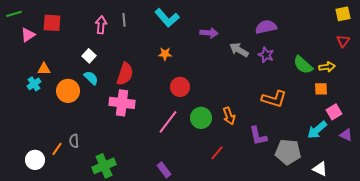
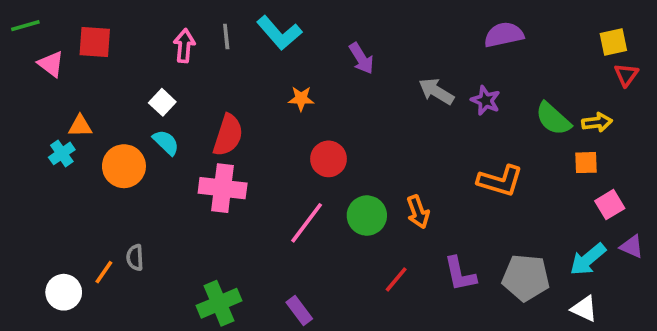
yellow square: (343, 14) -> (613, 42), moved
cyan L-shape: (167, 18) -> (279, 33), moved
purple semicircle: (266, 27) -> (504, 35), moved
purple arrow: (209, 33) -> (361, 58), moved, turned 54
pink triangle: (28, 35) -> (51, 64), turned -49
cyan arrow: (317, 130) -> (588, 259), moved
purple L-shape: (258, 136) -> (460, 274), moved
green cross: (104, 166) -> (219, 303), moved

